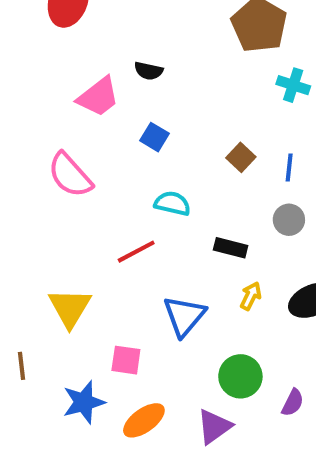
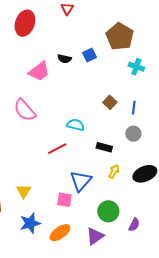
blue square: (154, 137) -> (90, 55), moved, turned 32
yellow triangle: (70, 308) -> (24, 191), moved, size x0.7
pink square: (126, 360) -> (64, 200), moved

